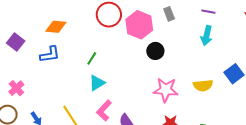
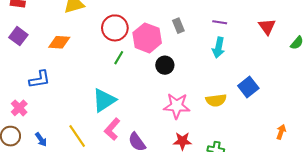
purple square: (16, 42) -> (18, 36), moved
blue L-shape: (50, 54) -> (40, 79), moved
green line: (92, 58) -> (119, 58), moved
cyan triangle: (97, 83) -> (104, 100), size x1.4

